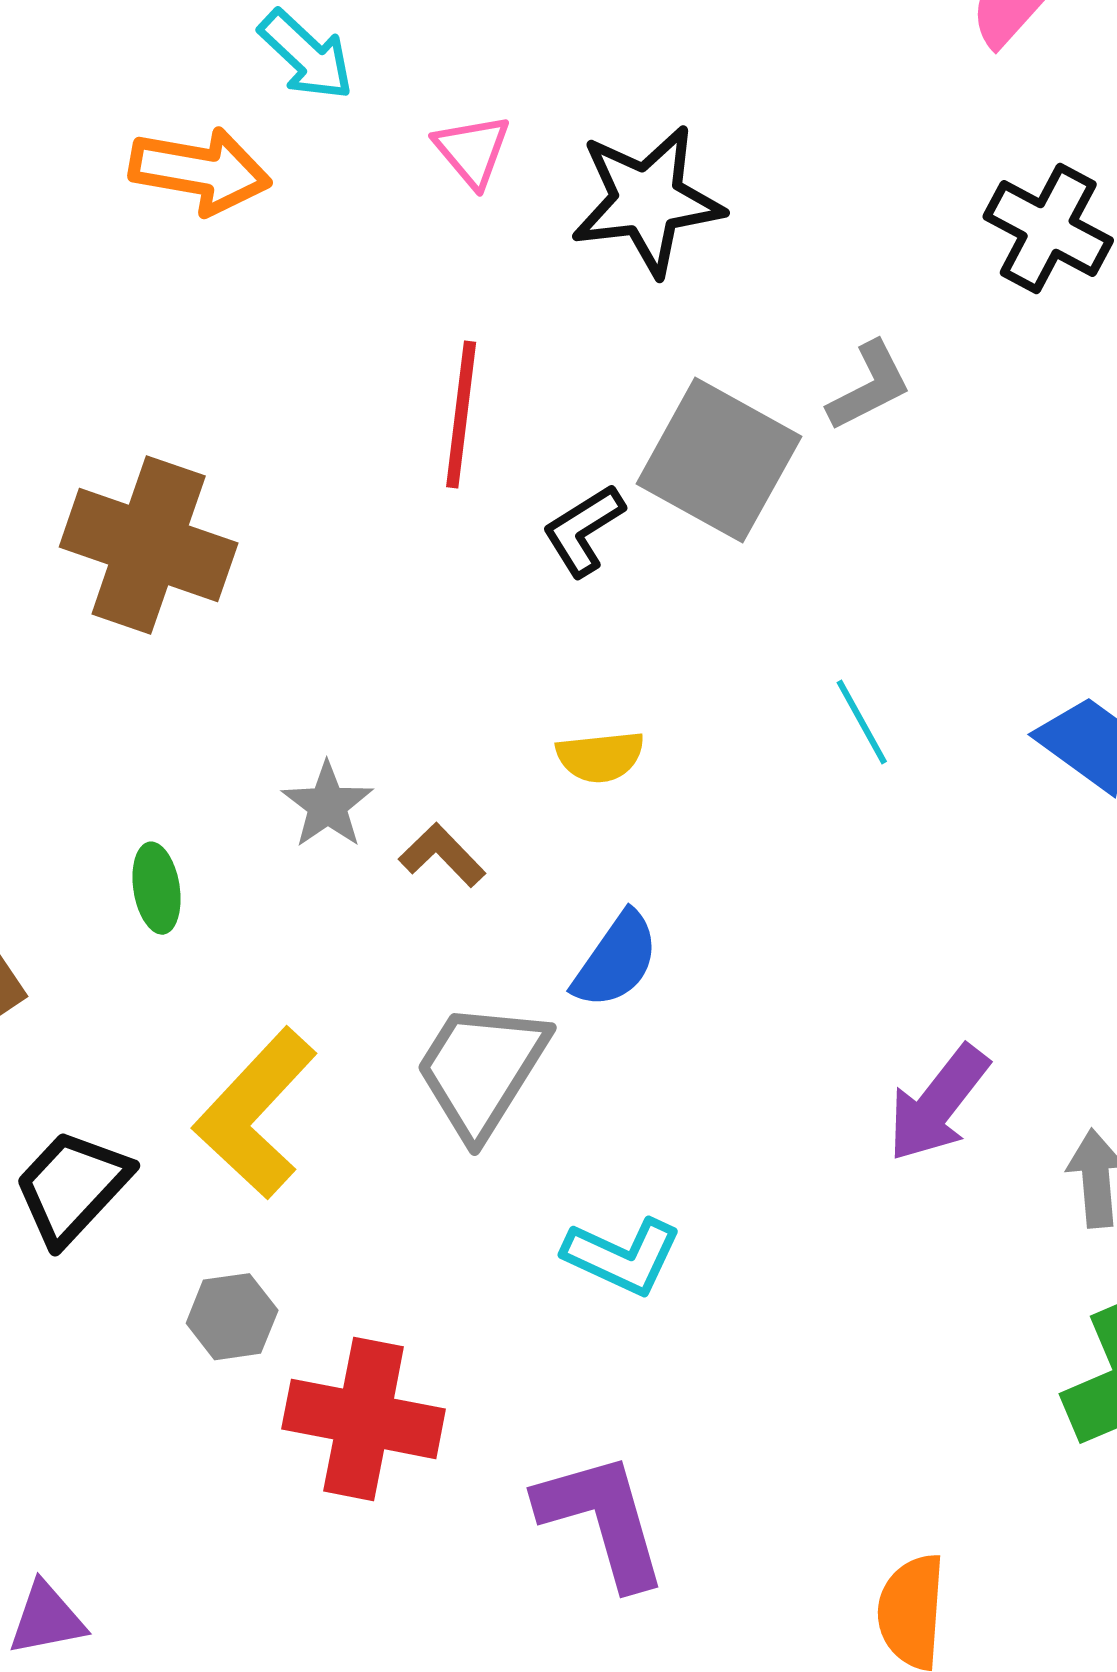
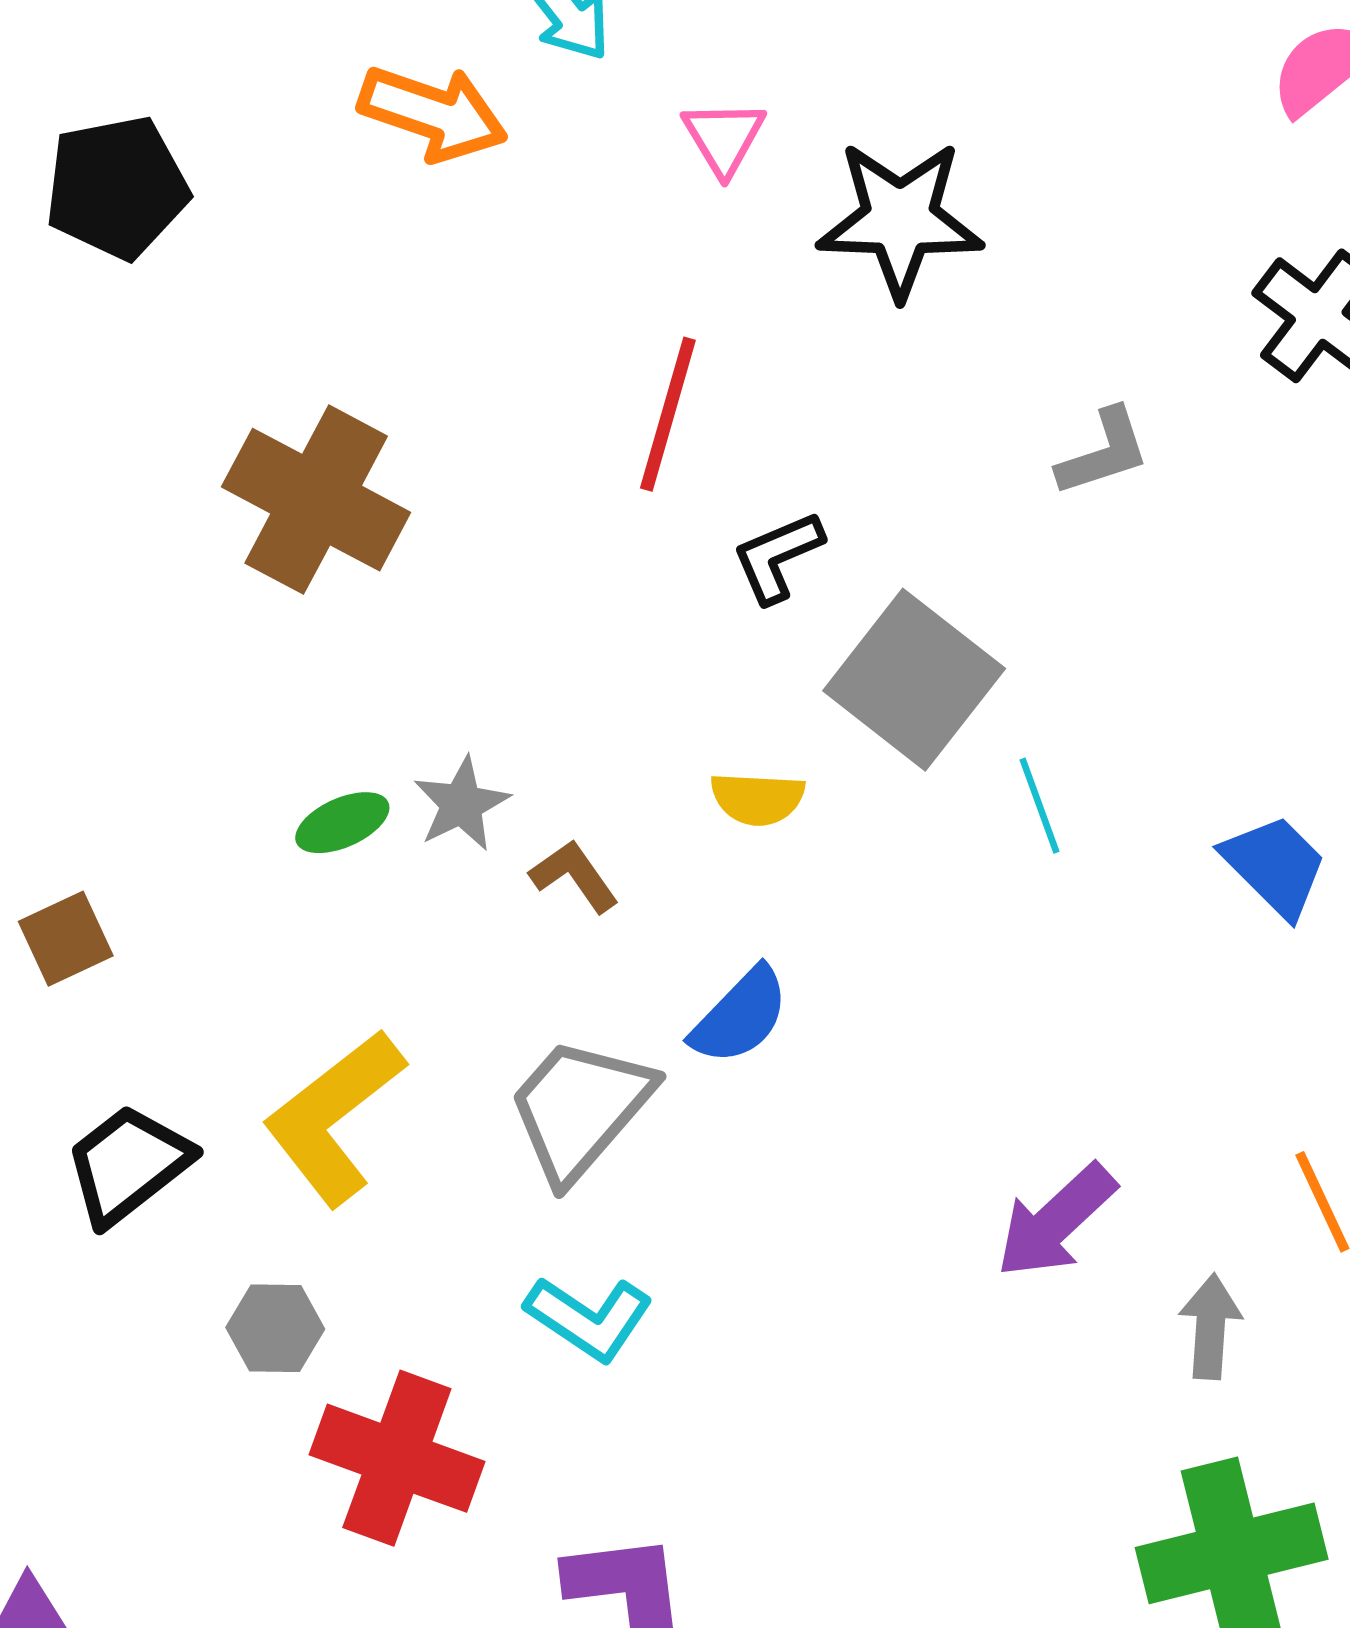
gray square: (719, 460) -> (914, 680), moved
green ellipse: (157, 888) -> (342, 823), moved, turned 66
cyan L-shape: (622, 1256) -> (589, 1318), moved

